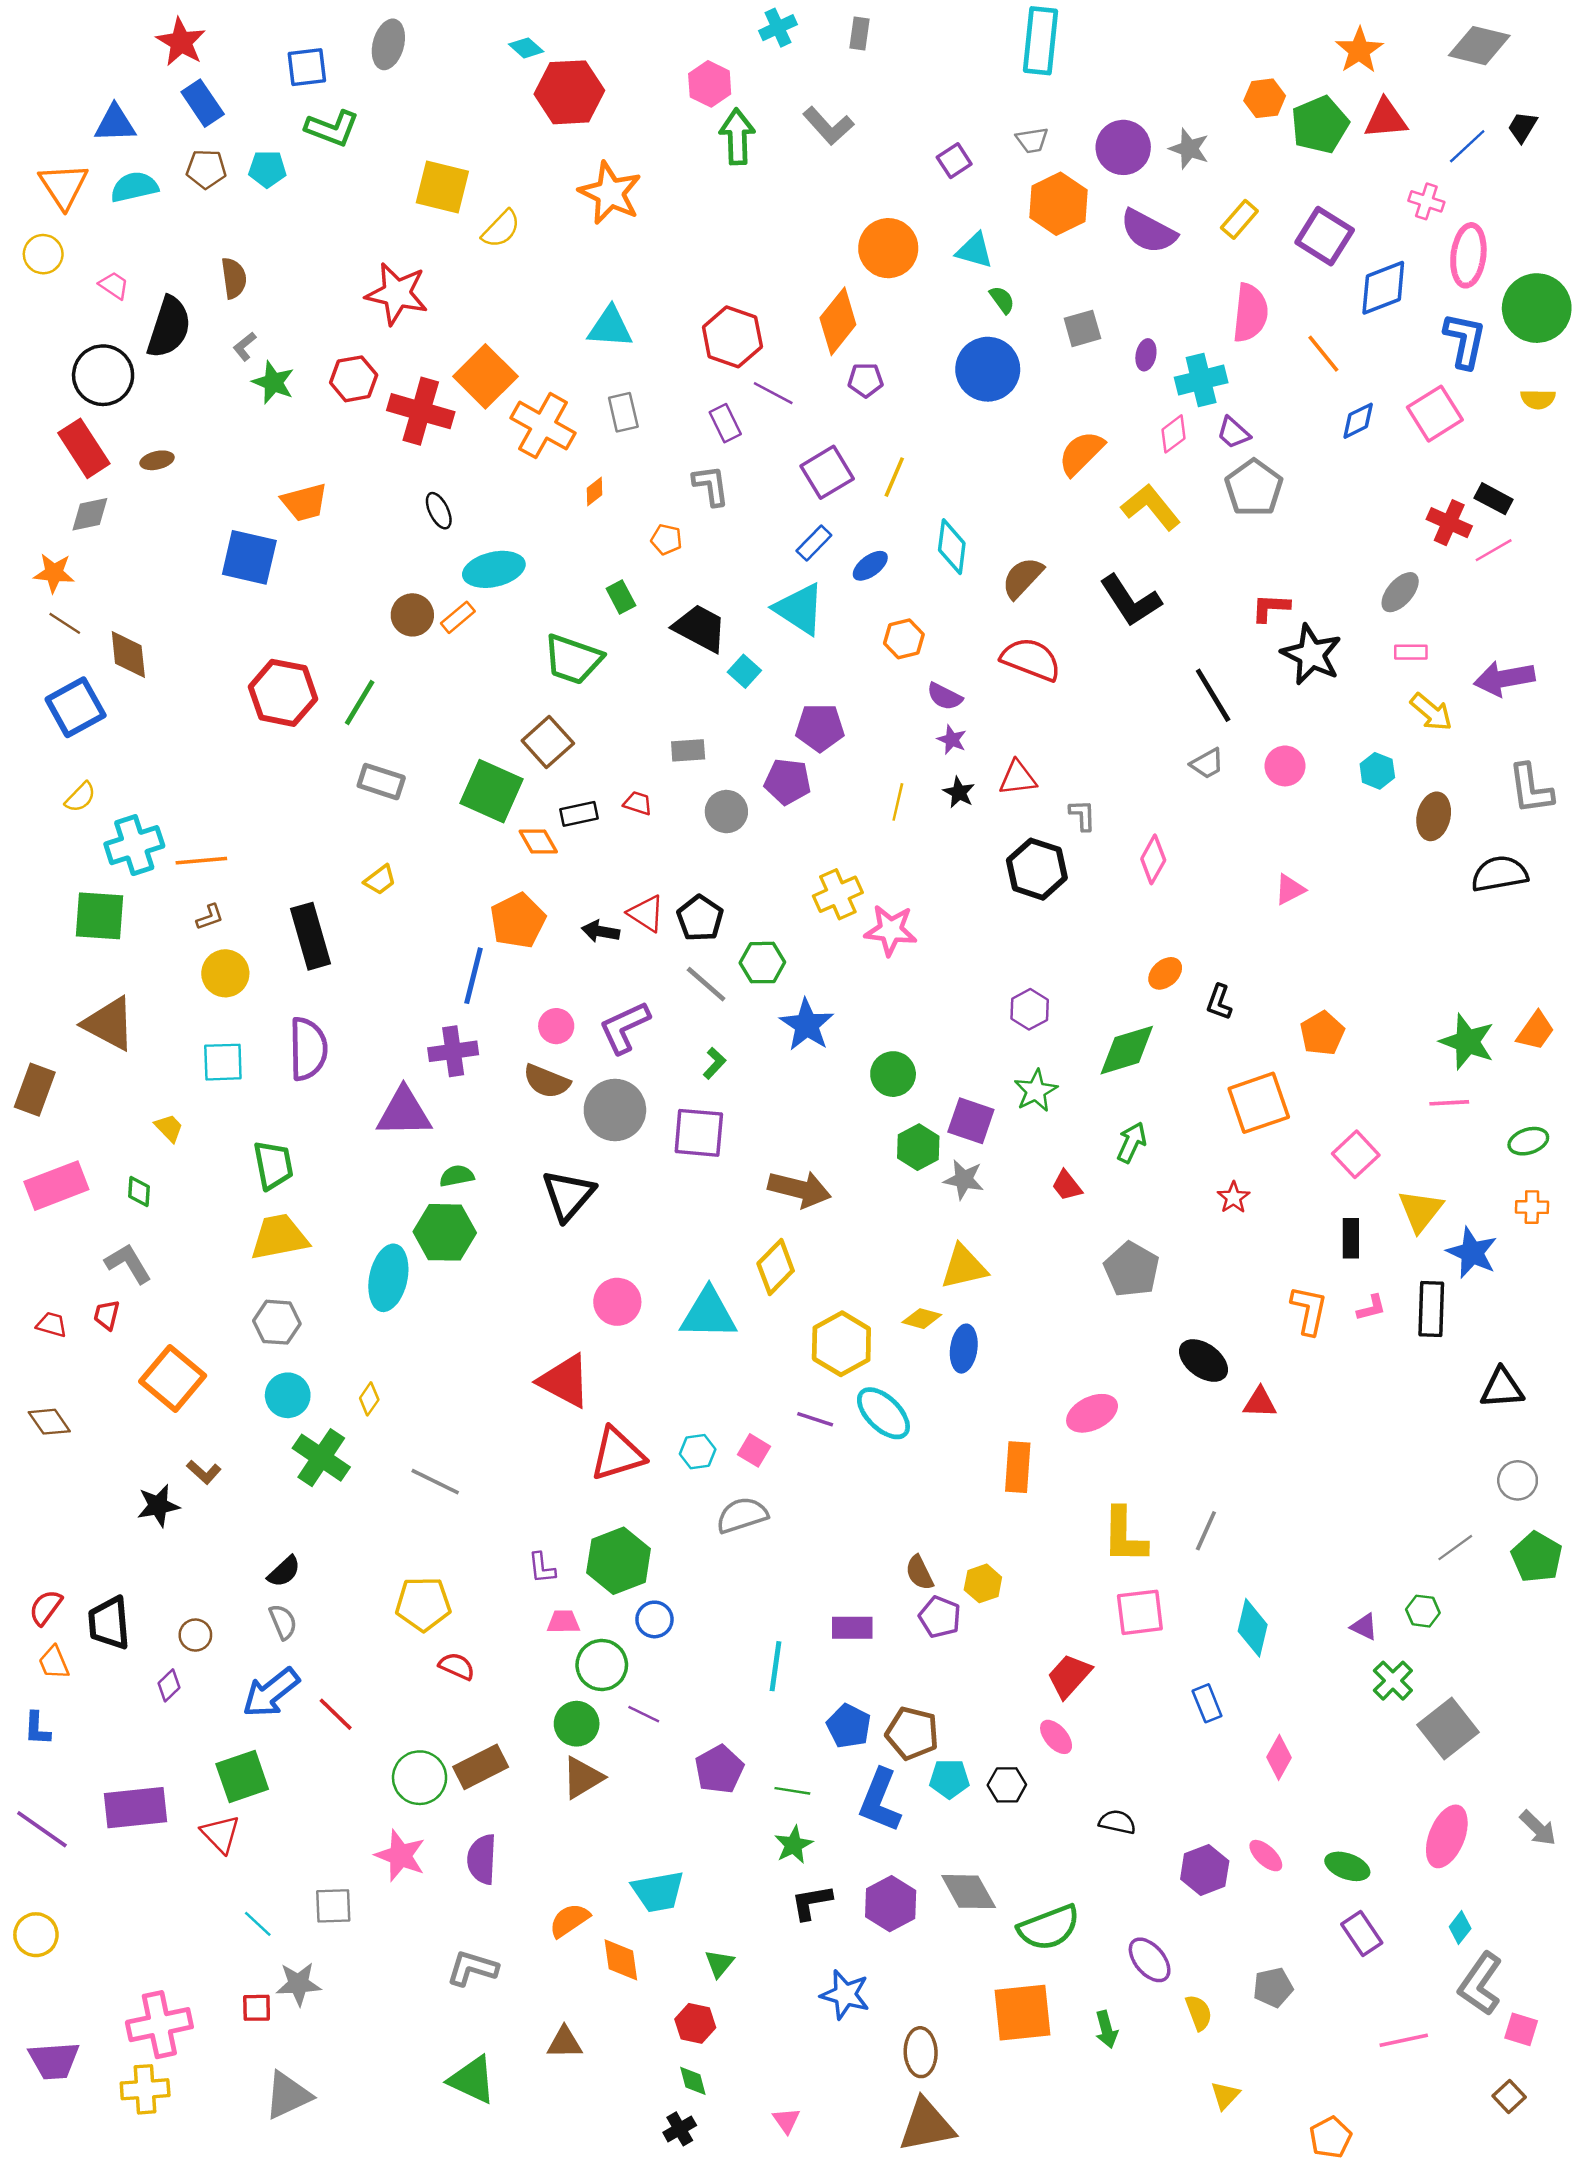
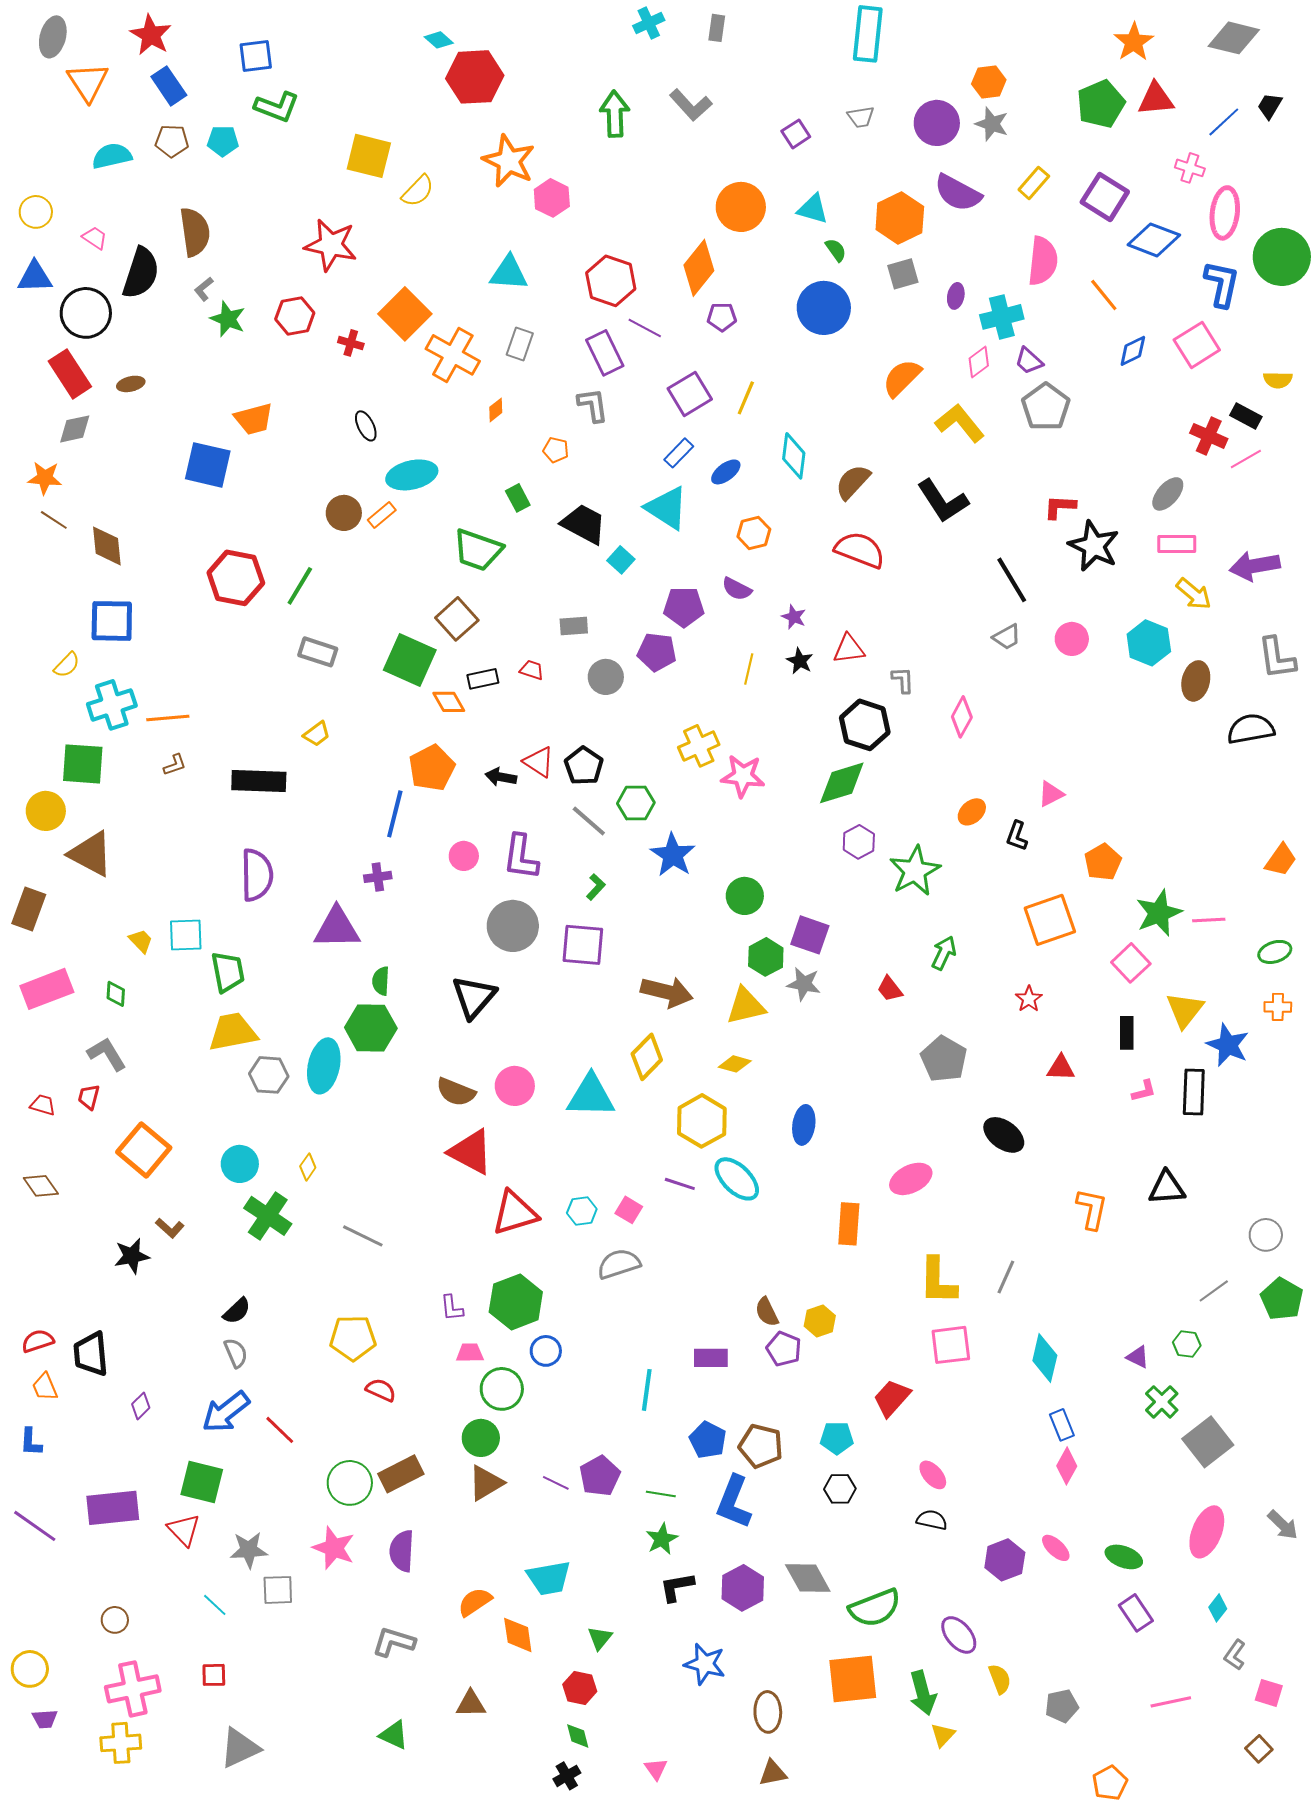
gray ellipse: (388, 44) -> (53, 37), moved
pink hexagon: (710, 84) -> (552, 198), moved
orange hexagon: (1265, 98) -> (989, 82), moved
blue triangle: (115, 123) -> (35, 277), moved
orange triangle: (64, 186) -> (88, 82), moved
orange hexagon: (1058, 204) -> (900, 218), moved
brown semicircle: (234, 278) -> (195, 232), size x1.4
blue diamond: (1383, 288) -> (1154, 240), turned 42
yellow semicircle: (1538, 399) -> (1278, 380), moved
red cross: (421, 411) -> (351, 343), size x0.5
gray rectangle: (623, 412) -> (520, 344), turned 32
purple rectangle: (725, 423) -> (605, 353), size x1.4
pink rectangle: (1411, 652) -> (1177, 544), size x1.4
purple semicircle: (945, 696) -> (737, 589), moved
blue square: (76, 707) -> (112, 621), moved, turned 30
cyan hexagon: (1377, 771) -> (1149, 643), size x1.5
pink triangle: (1290, 889) -> (1051, 794), moved
black rectangle: (310, 936) -> (259, 781), turned -72
yellow circle: (225, 973) -> (46, 811), moved
purple L-shape: (625, 1027) -> (521, 857), turned -57
green star: (1467, 1042) -> (1159, 913), moved, turned 30
green diamond: (1127, 1050) -> (842, 783), moved
purple cross: (453, 1051) -> (378, 877), size x0.7
cyan square: (223, 1062) -> (186, 935), moved
brown semicircle: (547, 1081) -> (456, 1092), moved
green star: (1036, 1091) -> (915, 871), moved, size x1.4
green semicircle: (457, 1176) -> (381, 981), turned -76
yellow triangle: (964, 1267) -> (746, 1006), moved
orange L-shape: (1309, 1310) -> (1092, 1209), moved
yellow diamond: (922, 1319) -> (735, 1064), moved
gray hexagon: (277, 1322) -> (269, 1075), moved
black triangle: (1502, 1388) -> (1167, 1188), moved
red triangle: (1260, 1402) -> (1061, 1068), moved
red semicircle: (46, 1607) -> (38, 1341), turned 36
brown circle: (195, 1635) -> (115, 1620), moved
blue rectangle: (1207, 1703) -> (1062, 1425), moved
purple line: (644, 1714) -> (556, 1483), moved
pink ellipse: (1056, 1737) -> (933, 1475), moved
green square: (242, 1776) -> (202, 1482), turned 33
cyan pentagon: (949, 1779) -> (837, 1438), moved
yellow circle: (36, 1935) -> (30, 1669), moved
gray star: (298, 1984) -> (249, 1550), moved
gray L-shape: (1480, 1984) -> (1235, 1655), size x0.6
gray pentagon: (1273, 1987) -> (1062, 1706), moved
green arrow: (1106, 2029) -> (923, 1693), size x1.4
purple trapezoid: (54, 2061) -> (45, 1719), size x0.6
green triangle: (472, 2080) -> (394, 1735), size x0.7
yellow triangle: (1225, 2095) -> (943, 1735), moved
brown triangle: (927, 2125) -> (773, 1773), size x0.6

